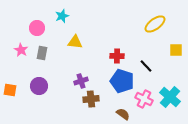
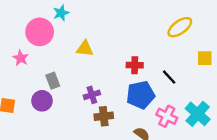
cyan star: (62, 16) -> (61, 13), moved
pink circle: (37, 28) -> (40, 32), size x1.5
gray rectangle: (42, 53) -> (53, 81), moved, turned -32
blue pentagon: (122, 81) -> (141, 95), turned -30

